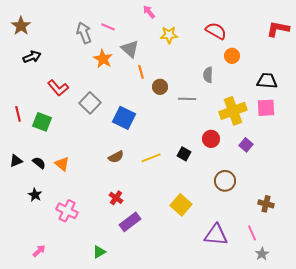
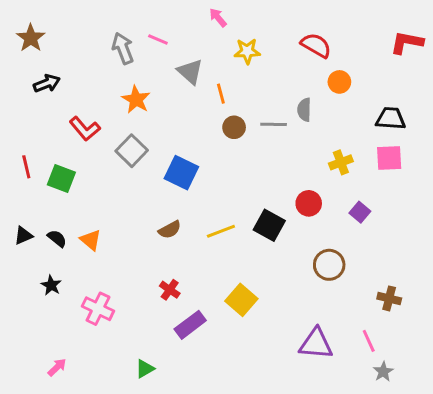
orange star: (103, 59) -> (136, 99), moved
orange line: (141, 72) -> (221, 94), moved
gray line: (187, 99) -> (274, 124), moved
yellow cross: (233, 111) -> (341, 162), size x0.6
black square: (184, 154) -> (269, 225), size x1.5
yellow square: (181, 205) -> (241, 300), moved

